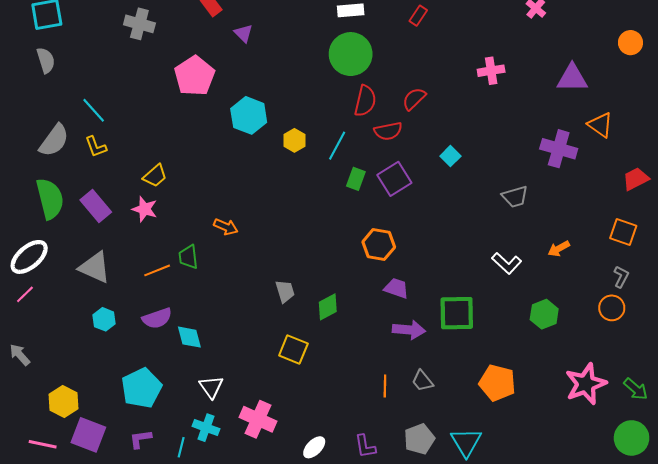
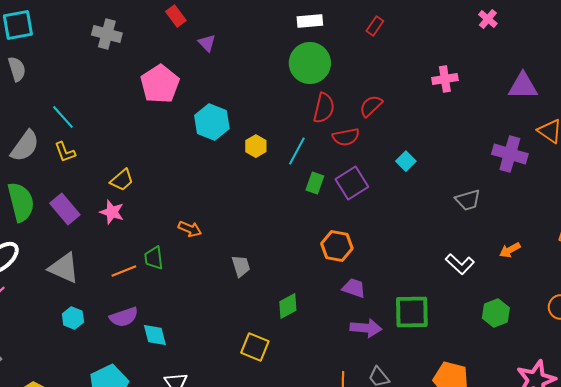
gray trapezoid: (285, 291) -> (241, 266), moved

